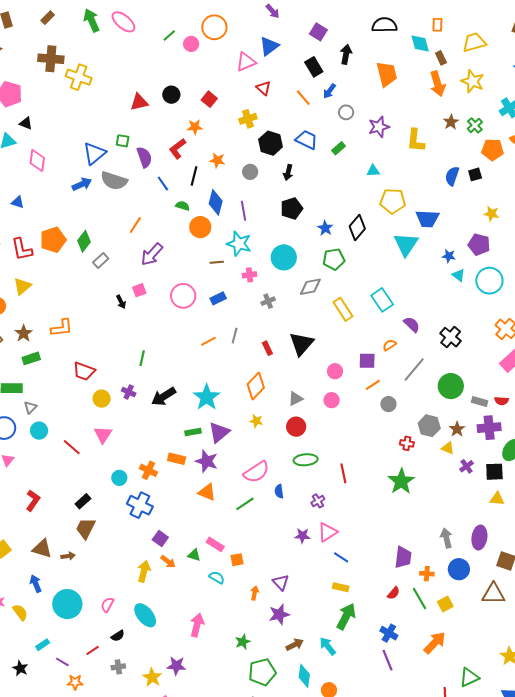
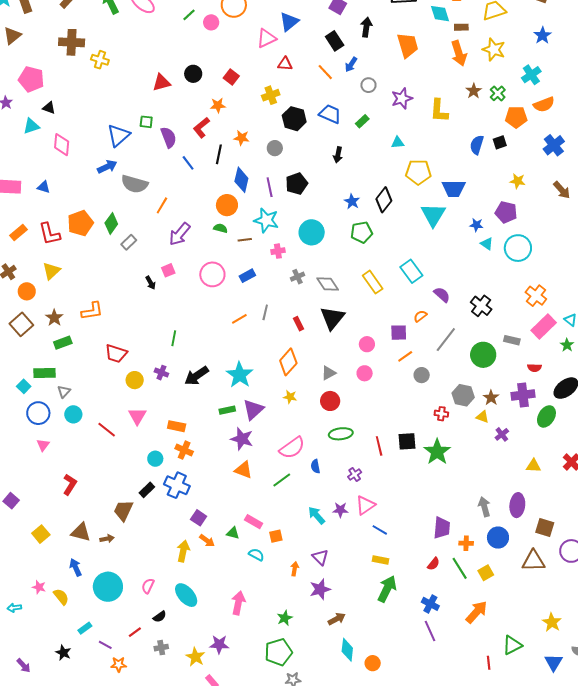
brown rectangle: (441, 58) -> (461, 27), turned -64
yellow cross: (79, 77) -> (100, 60), size x0.7
red triangle: (263, 88) -> (285, 64), turned -35
black arrow: (288, 172) -> (338, 155), moved
gray semicircle: (114, 181) -> (135, 184), moved
green semicircle: (183, 206) -> (220, 228), moved
black pentagon: (292, 209) -> (297, 184), moved
gray diamond: (310, 287) -> (328, 284), moved, turned 70
gray rectangle: (480, 401) -> (512, 340), moved
orange rectangle: (177, 459) -> (177, 426), moved
black square: (494, 472) -> (407, 441), moved
black rectangle: (83, 501) -> (147, 490), moved
cyan arrow: (328, 646) -> (316, 515), moved
green pentagon: (262, 672) -> (278, 652), moved

